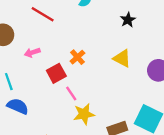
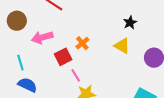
black star: (128, 20) -> (130, 23), moved
pink arrow: (32, 52) -> (42, 37), size x1.5

